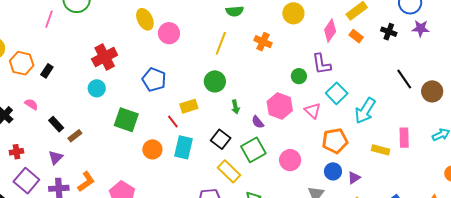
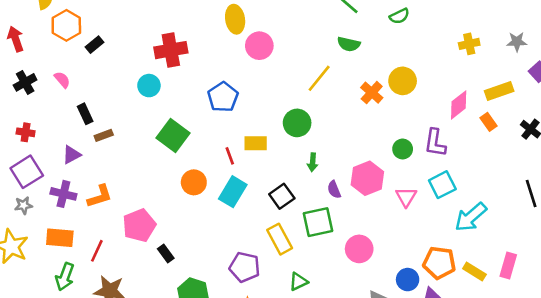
yellow circle: (293, 13) -> (403, 81), moved
orange pentagon: (335, 141) -> (439, 263), moved

